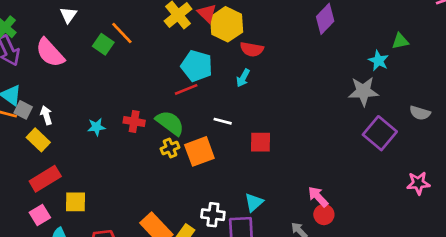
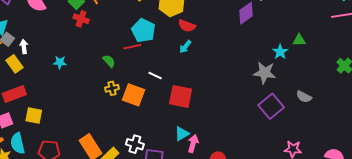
cyan arrow: (243, 78) -> (185, 47), moved
red cross: (134, 122) -> (81, 19), moved
green semicircle: (170, 123) -> (109, 61), moved, size x0.6
red square: (261, 142) -> (181, 96), size x1.4
orange square: (199, 151) -> (134, 95), turned 30
pink arrow: (318, 197) -> (193, 144), moved, turned 48
cyan triangle: (254, 202) -> (182, 134), moved

